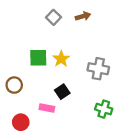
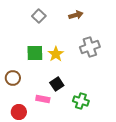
gray square: (53, 17) -> (39, 16), moved
gray cross: (98, 69) -> (90, 47), moved, turned -30
green cross: (104, 109) -> (81, 101), moved

